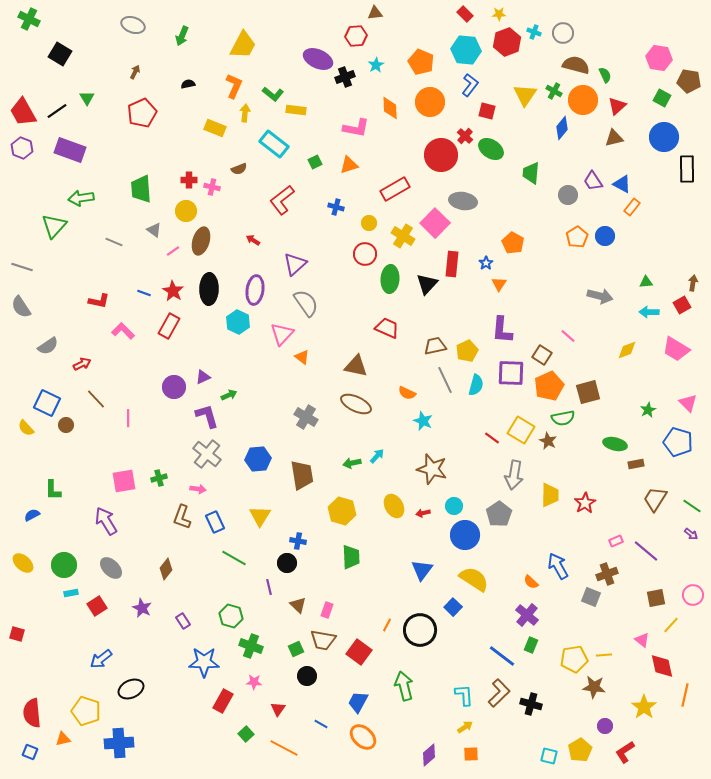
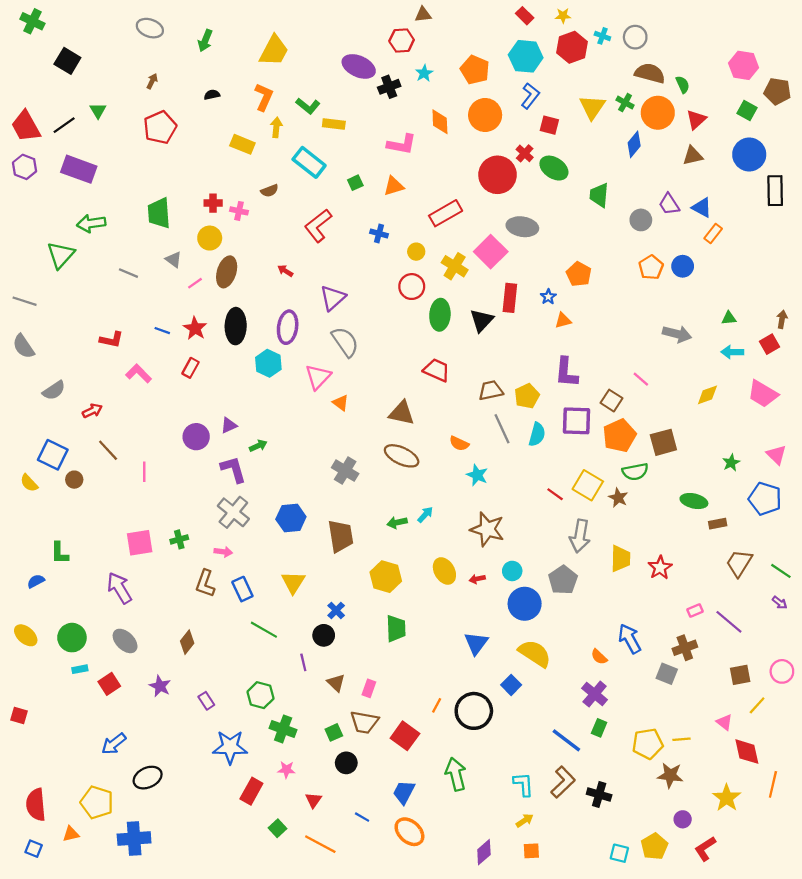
orange triangle: (499, 284) -> (563, 320), turned 42
red rectangle: (169, 326) -> (190, 368), size x0.7
blue cross: (298, 541) -> (336, 610), turned 35

